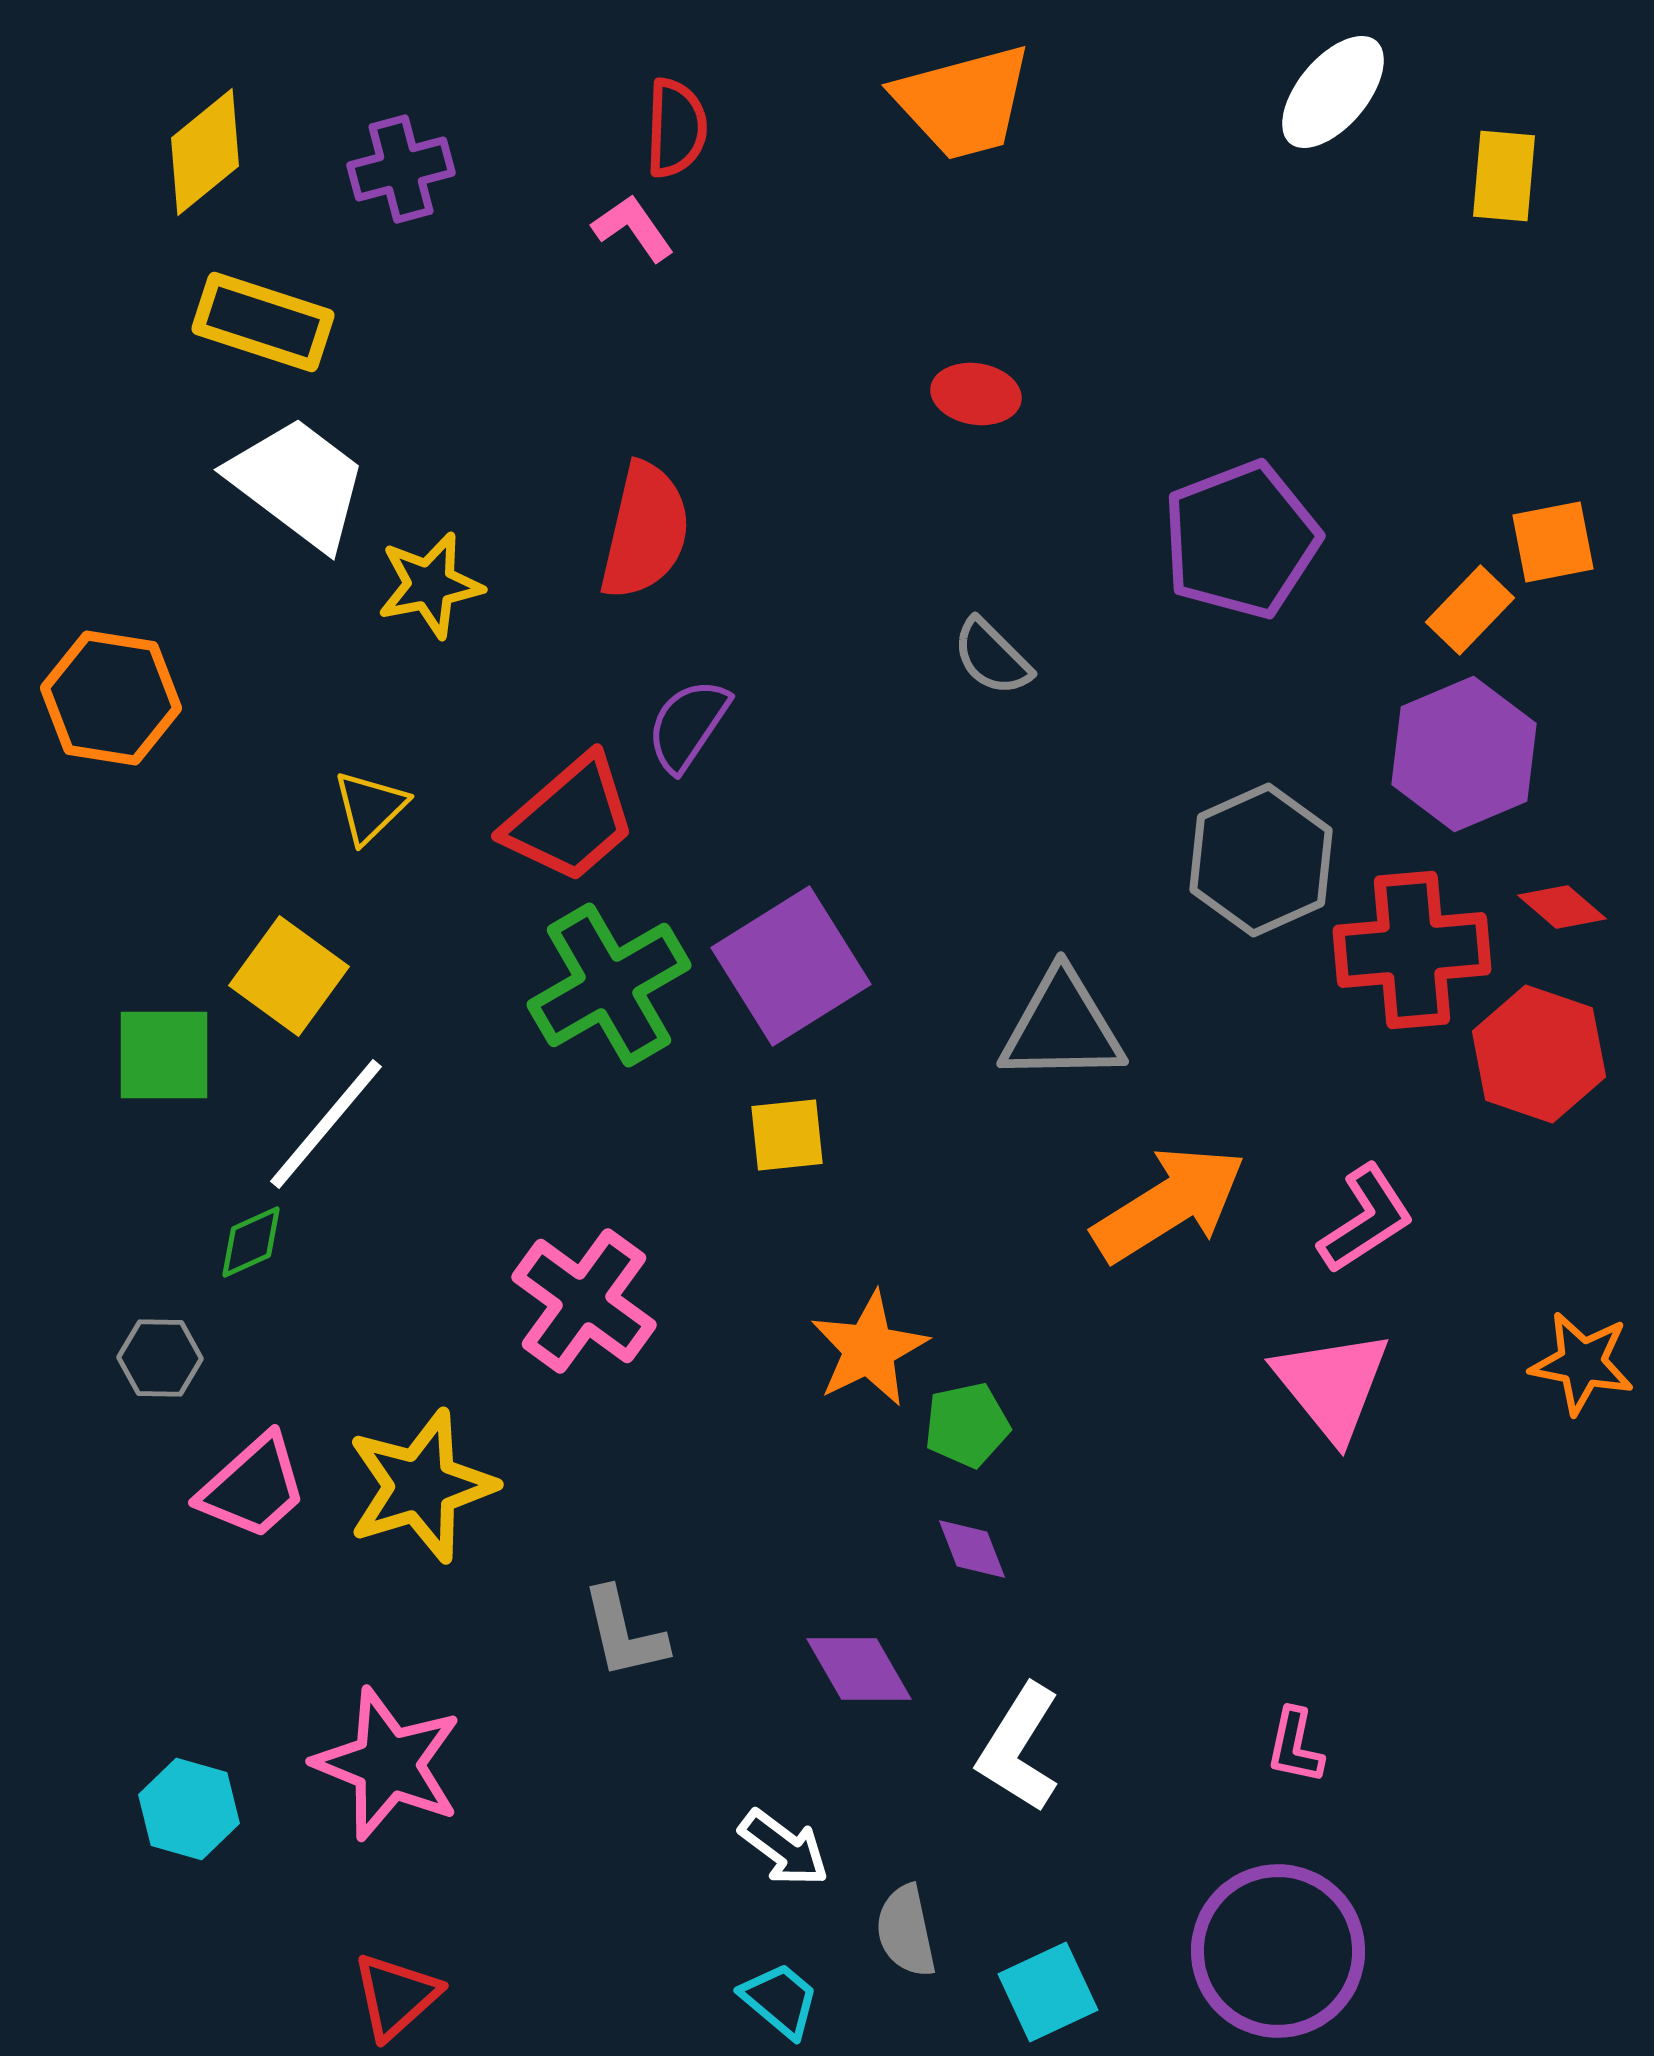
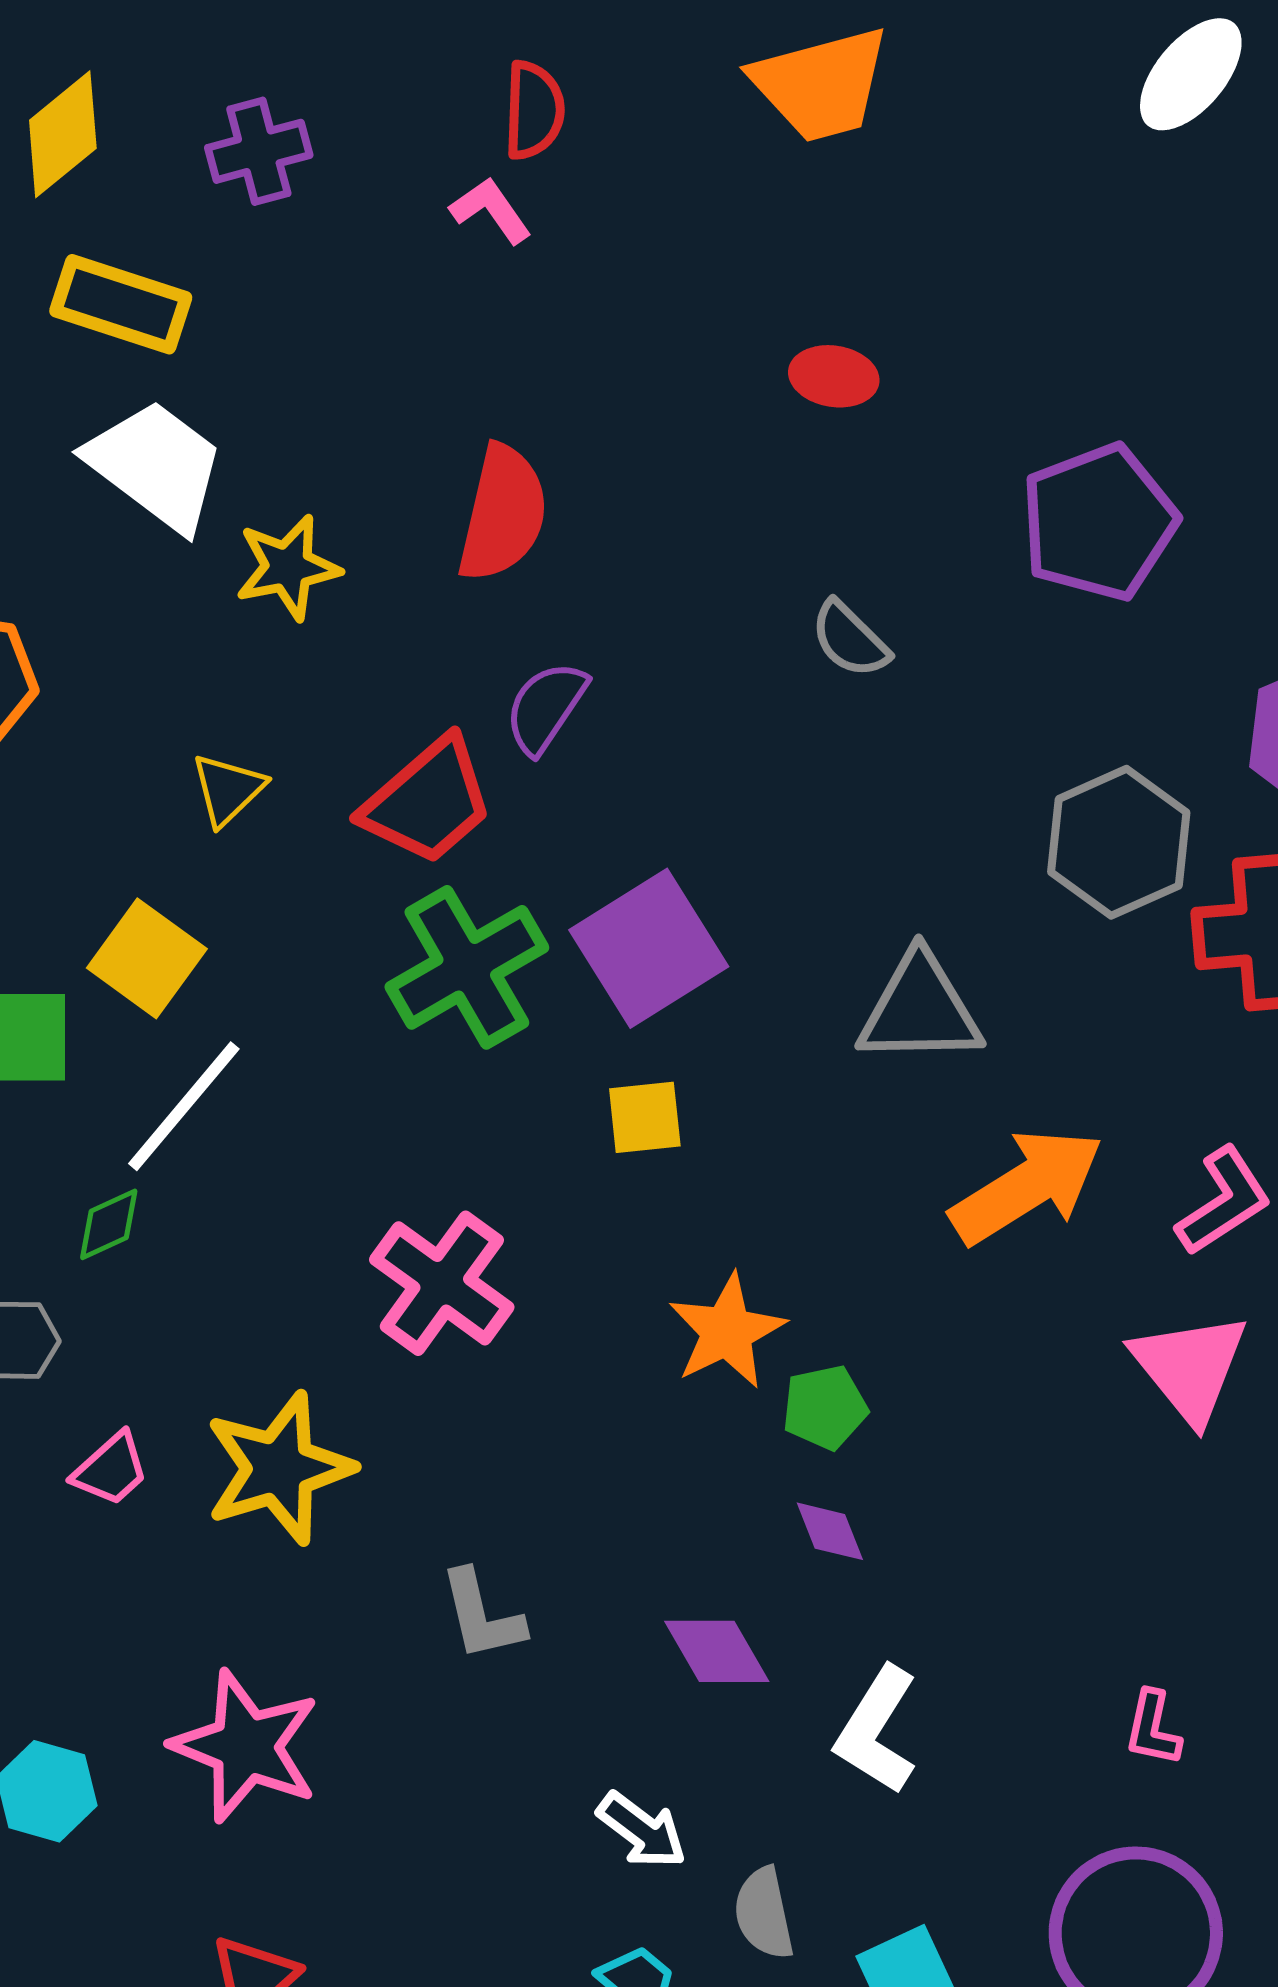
pink trapezoid: (253, 1487) -> (111, 1469), size x0.7

